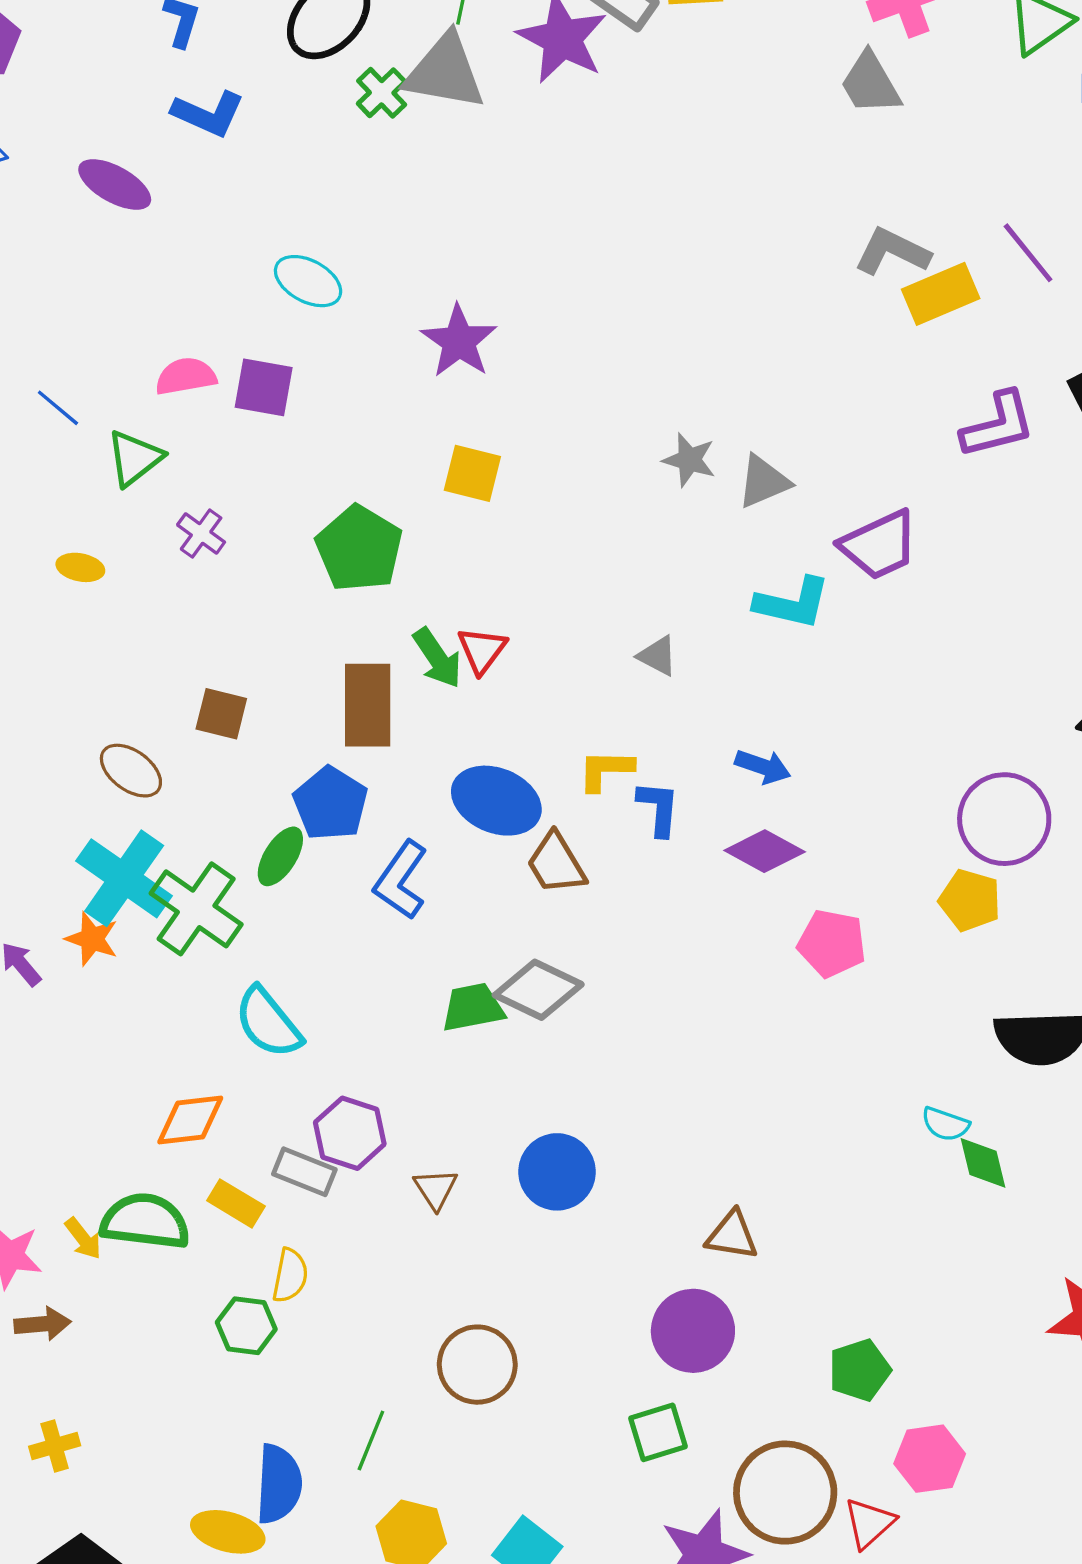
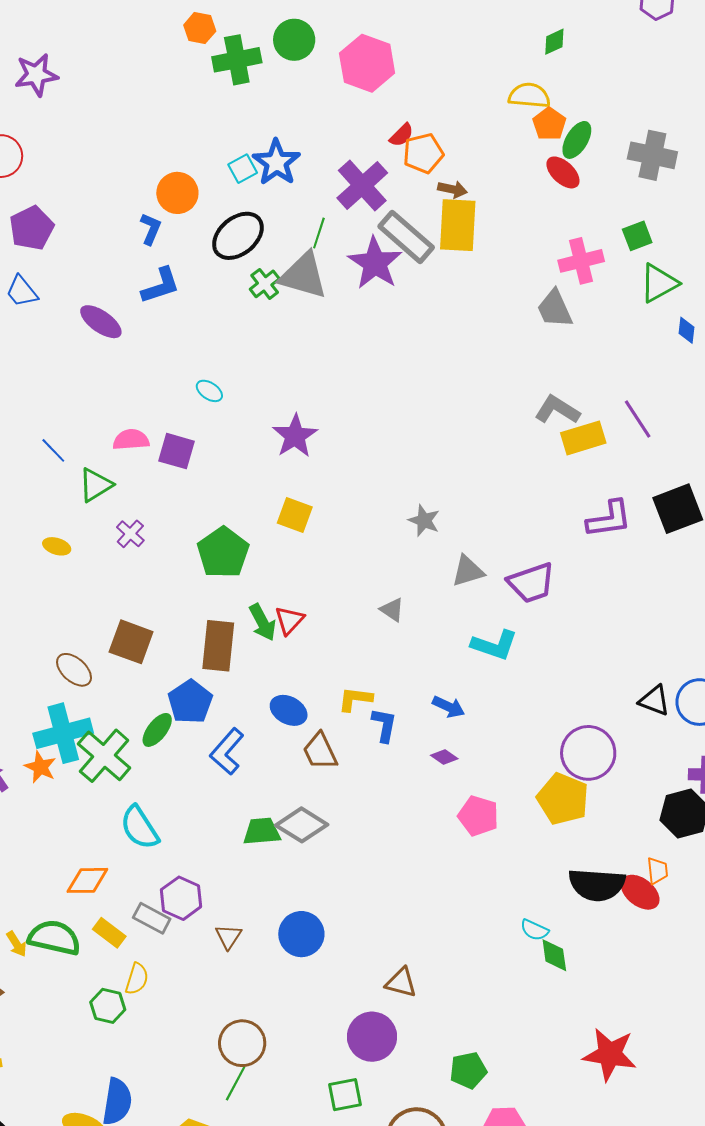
blue L-shape: (208, 114) -> (161, 286), turned -48
cyan ellipse: (308, 281) -> (209, 391), size x0.7
gray triangle: (763, 482) -> (468, 571), moved
cyan L-shape: (792, 603) -> (494, 645), moved
gray triangle: (657, 656) -> (392, 610), moved
brown square: (221, 714) -> (131, 642), size x1.4
blue ellipse: (496, 801) -> (289, 710), size x0.7
purple diamond: (765, 851) -> (444, 757), size x0.6
cyan cross: (124, 878) -> (63, 733), turned 34
yellow pentagon: (970, 900) -> (563, 799), size x1.4
green line: (371, 1441) -> (236, 1083), moved

